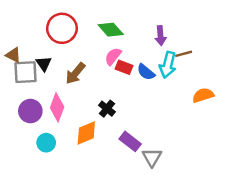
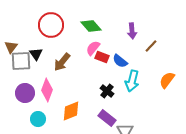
brown line: (184, 54) -> (151, 46), turned -32
brown triangle: (13, 55) -> (11, 47), turned 40
cyan arrow: (168, 65) -> (132, 81), moved
orange semicircle: (203, 95) -> (167, 80), turned -36
black cross: (107, 109) -> (107, 91), moved

